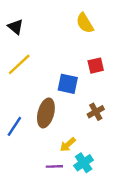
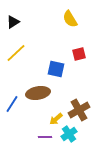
black triangle: (16, 27) -> (13, 22), turned 48
brown cross: (96, 112) -> (79, 110), moved, size x1.5
brown ellipse: (46, 113) -> (38, 93), turned 65

